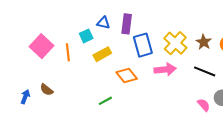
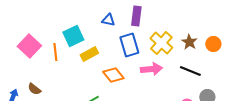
blue triangle: (103, 23) -> (108, 20), moved
purple rectangle: (127, 24) -> (136, 16), moved
cyan square: (86, 36) -> (73, 36), size x1.5

